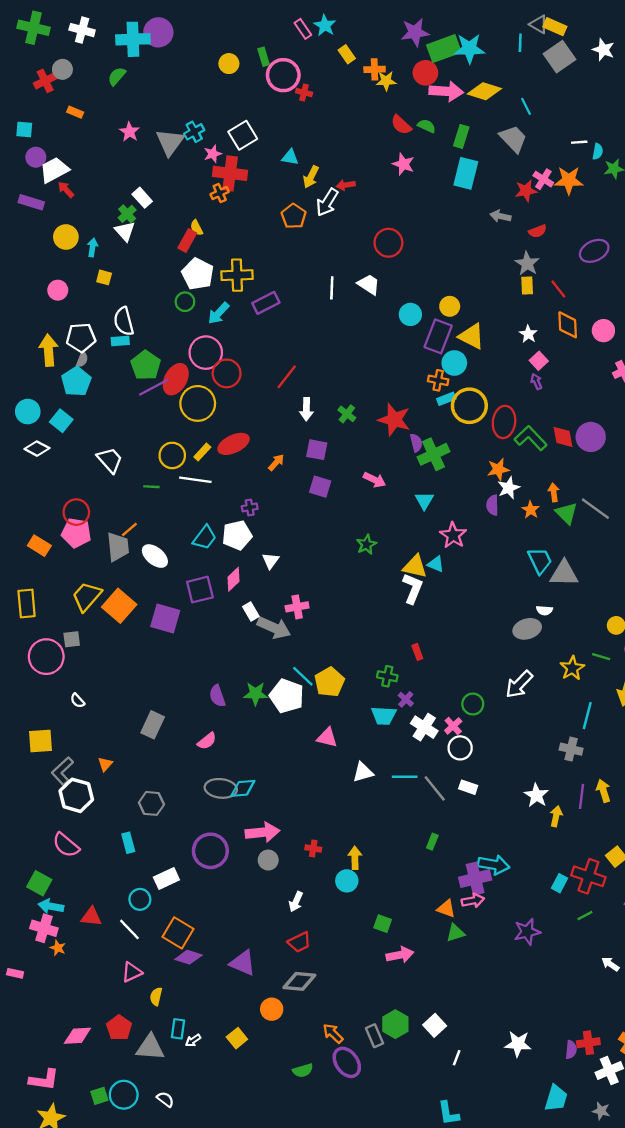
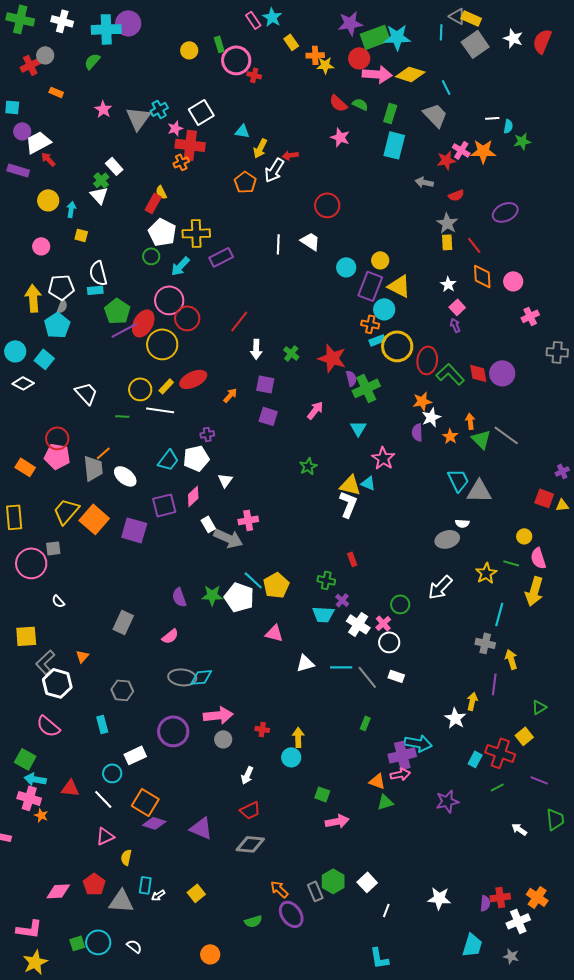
pink arrow: (375, 480) -> (315, 410), turned -78
yellow arrow: (603, 791) -> (511, 659), moved
white star: (536, 795) -> (455, 718), moved
orange circle: (272, 1009) -> (210, 954), moved

